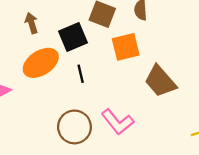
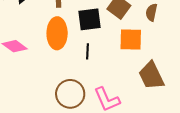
orange ellipse: (41, 63) -> (57, 33), turned -72

